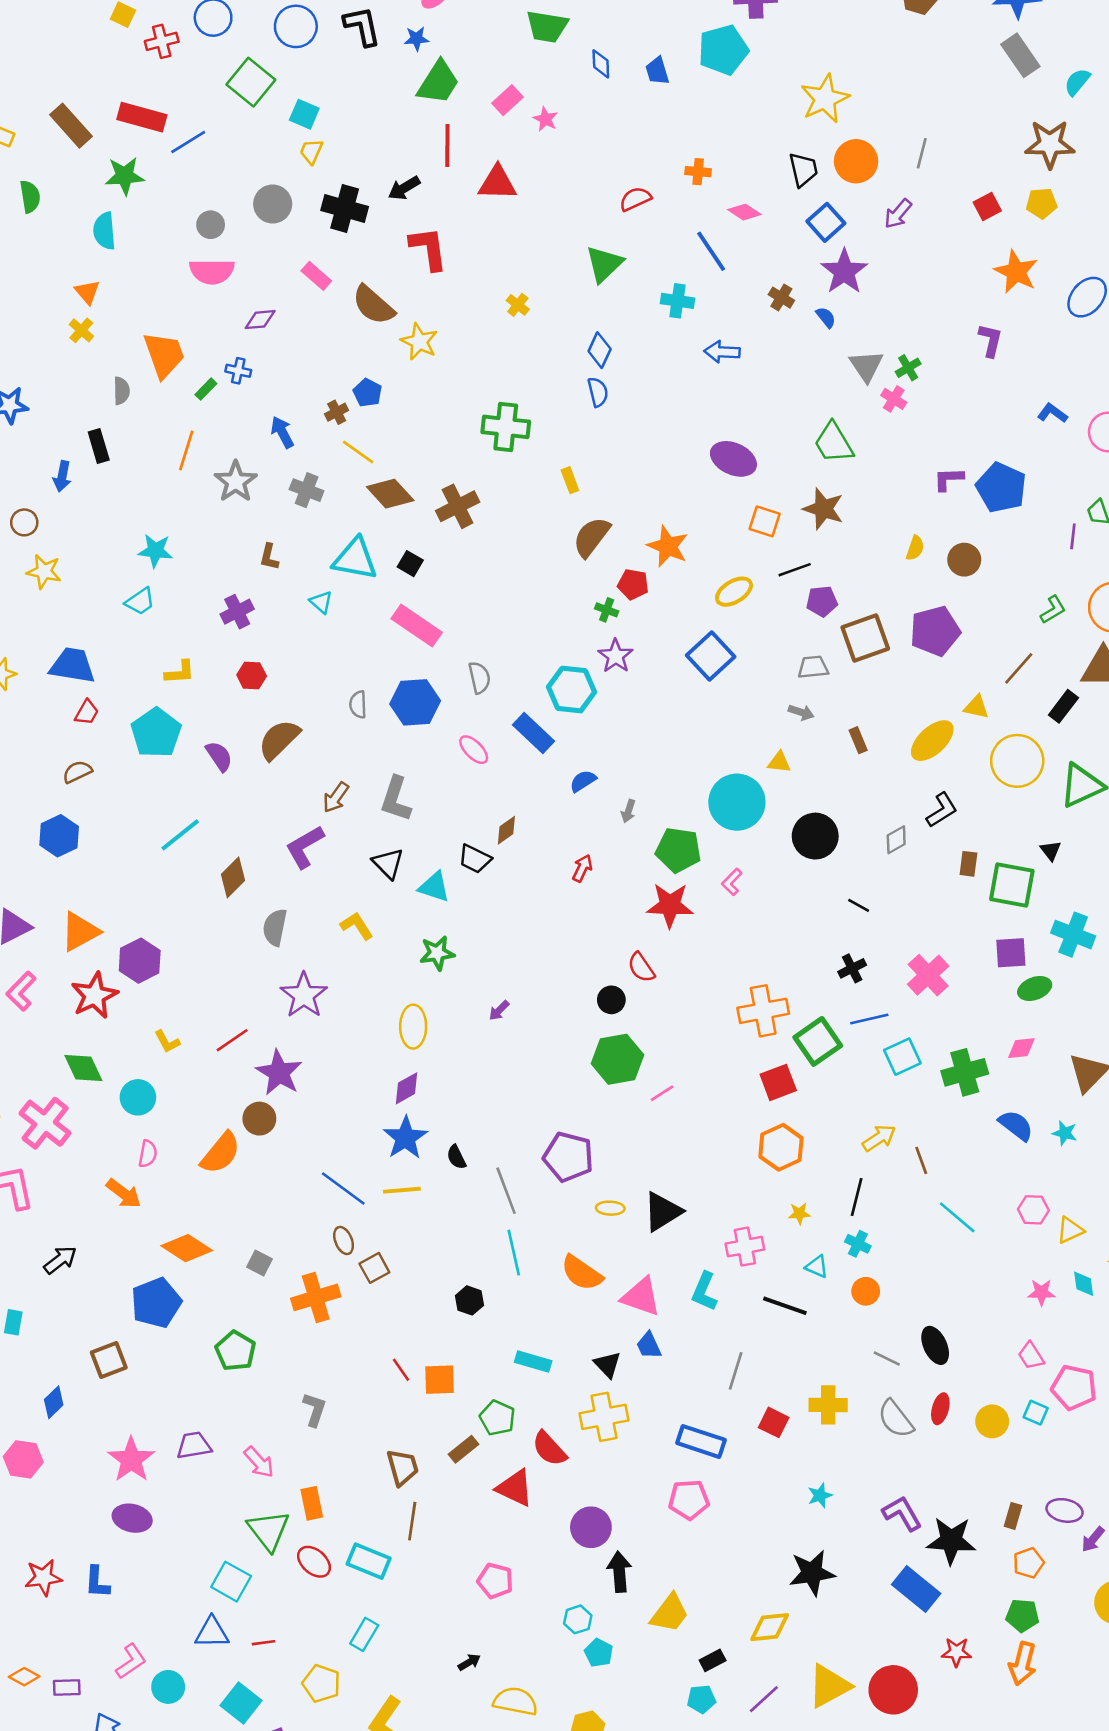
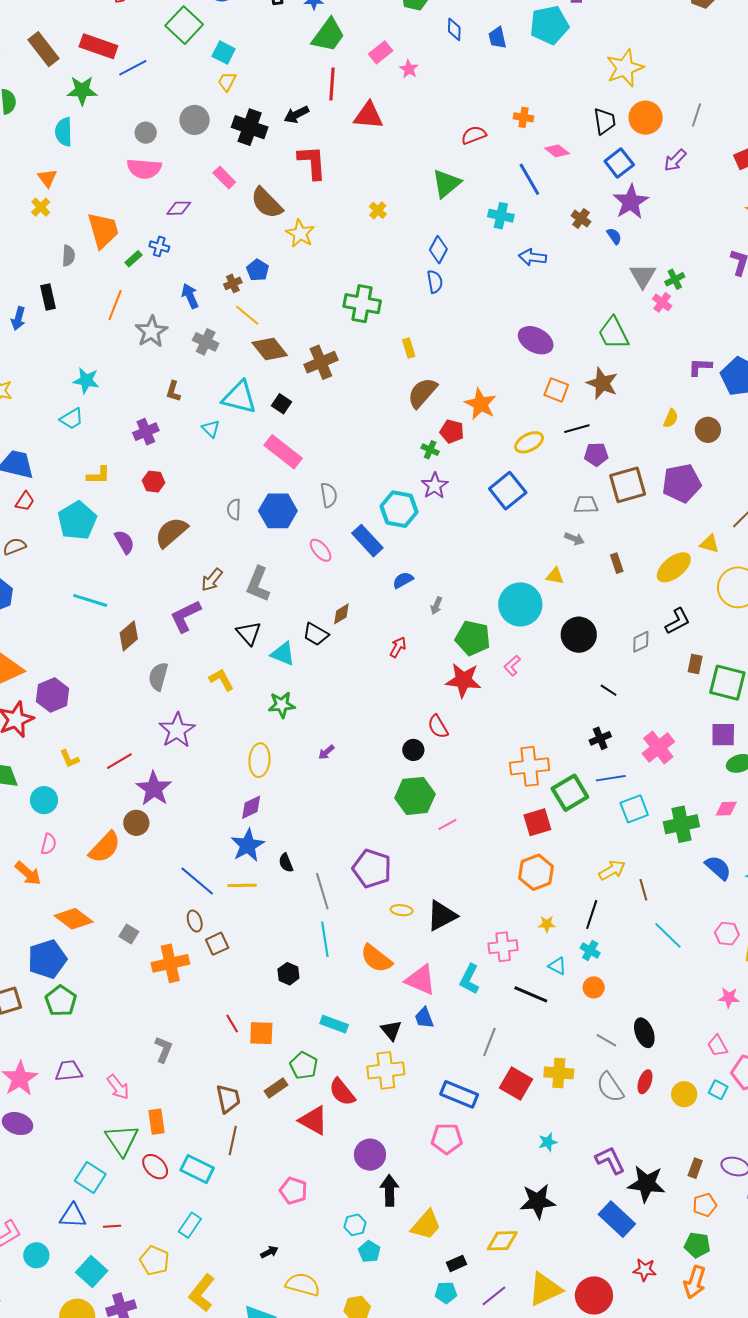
cyan line: (180, 835) -> (90, 600), turned 52
green pentagon: (236, 1351) -> (61, 1001), moved
red square: (774, 1422) -> (516, 1084), size x1.4

